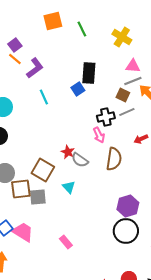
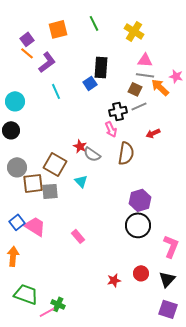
orange square: (53, 21) -> (58, 29), moved
gray line: (133, 81) -> (145, 75), turned 30

